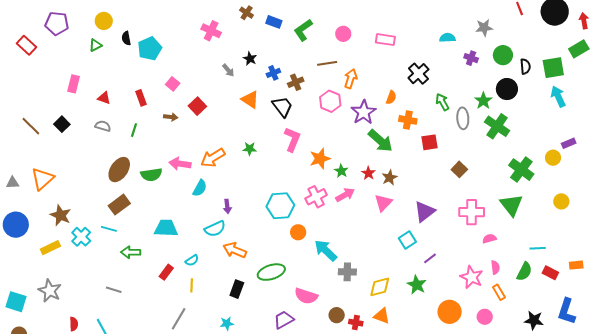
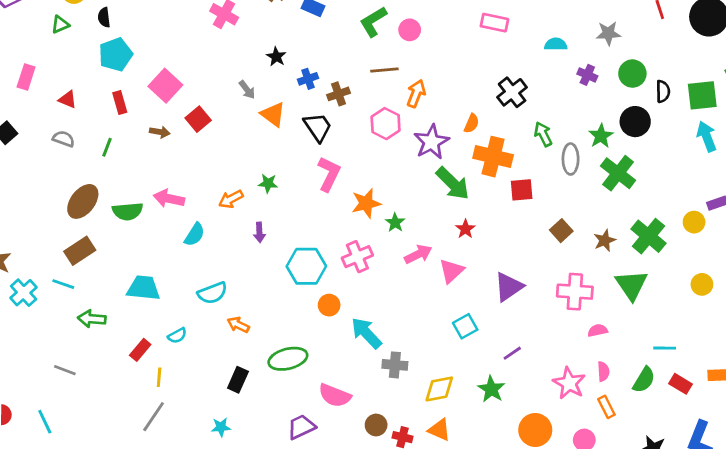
green L-shape: (303, 30) -> (373, 22), moved
pink rectangle: (385, 40) -> (494, 23), moved
cyan pentagon: (150, 49) -> (116, 54), moved
gray arrow: (228, 70) -> (247, 90), moved
pink square: (173, 84) -> (165, 86), size x1.6
orange cross: (408, 120) -> (493, 157), size x1.5
orange arrow: (213, 158) -> (231, 199), moved, size x0.7
red star: (368, 173) -> (465, 229), moved
brown star: (390, 178) -> (605, 240), moved
pink arrow: (345, 195) -> (418, 254), moved
purple arrow: (227, 206) -> (259, 232), moved
cyan square: (407, 240) -> (465, 326), moved
orange arrow: (235, 250) -> (238, 325), size x0.7
yellow line: (192, 285) -> (159, 377), moved

